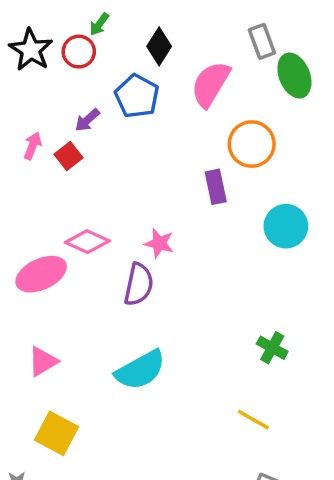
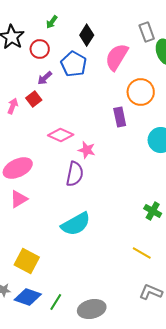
red circle: (79, 52) -> (40, 49), moved
pink arrow: (33, 146) -> (13, 106), moved
pink diamond: (87, 242) -> (61, 135), moved
pink triangle: (43, 361) -> (19, 199), moved

